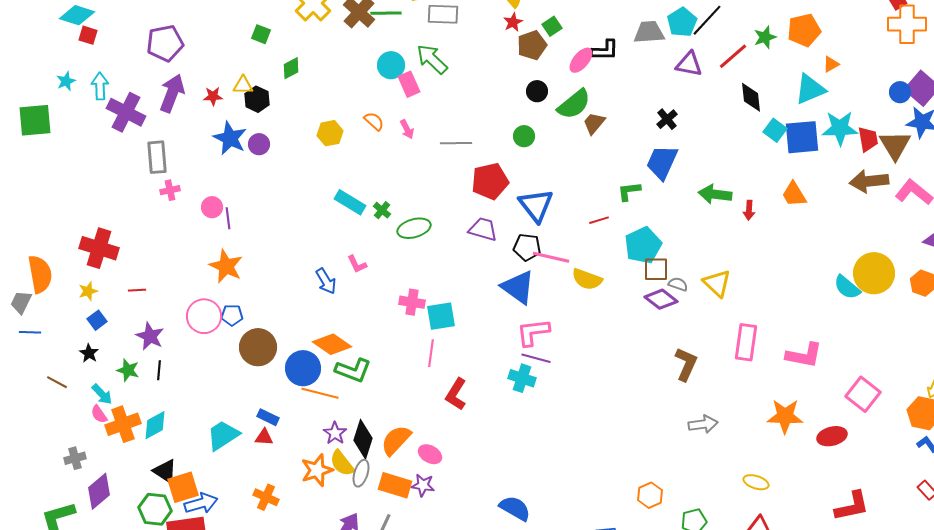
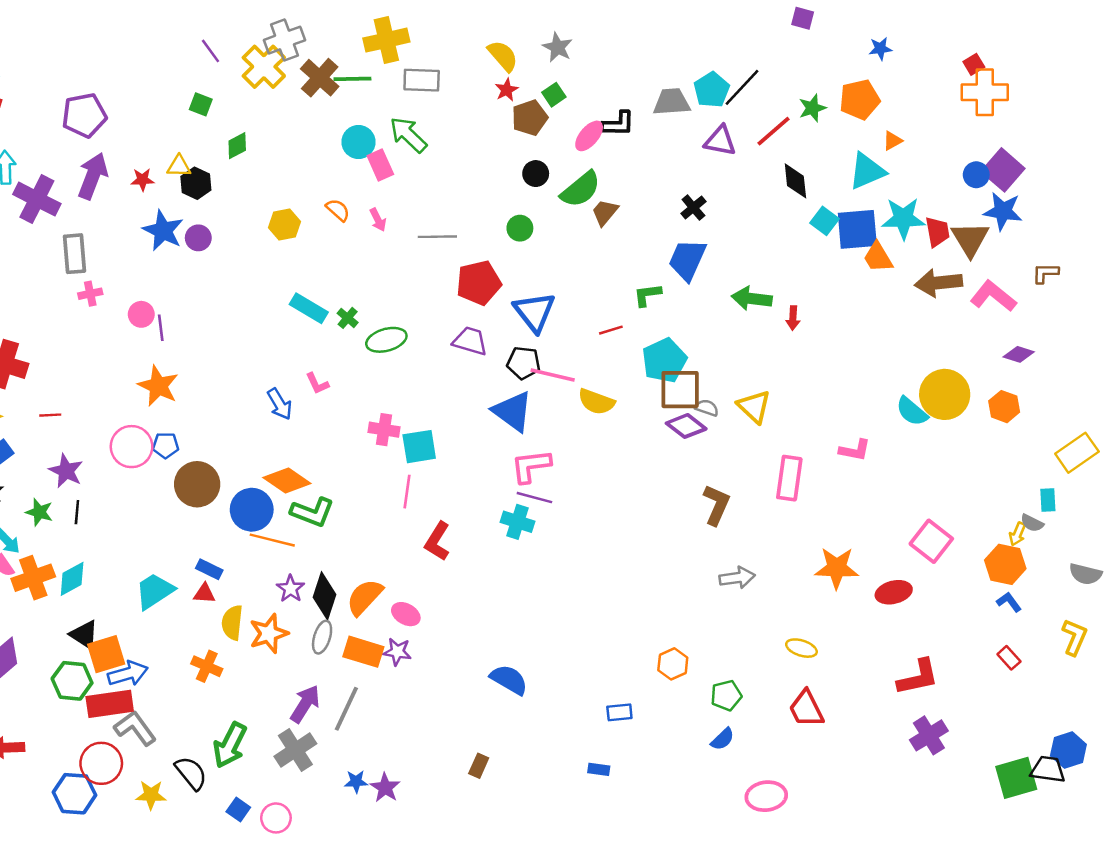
orange trapezoid: (794, 194) -> (878, 257), moved
brown square: (656, 269) -> (680, 390), size x1.4
pink L-shape: (804, 355) -> (855, 450), moved, size x0.7
yellow semicircle: (342, 463) -> (232, 623), moved, turned 44

